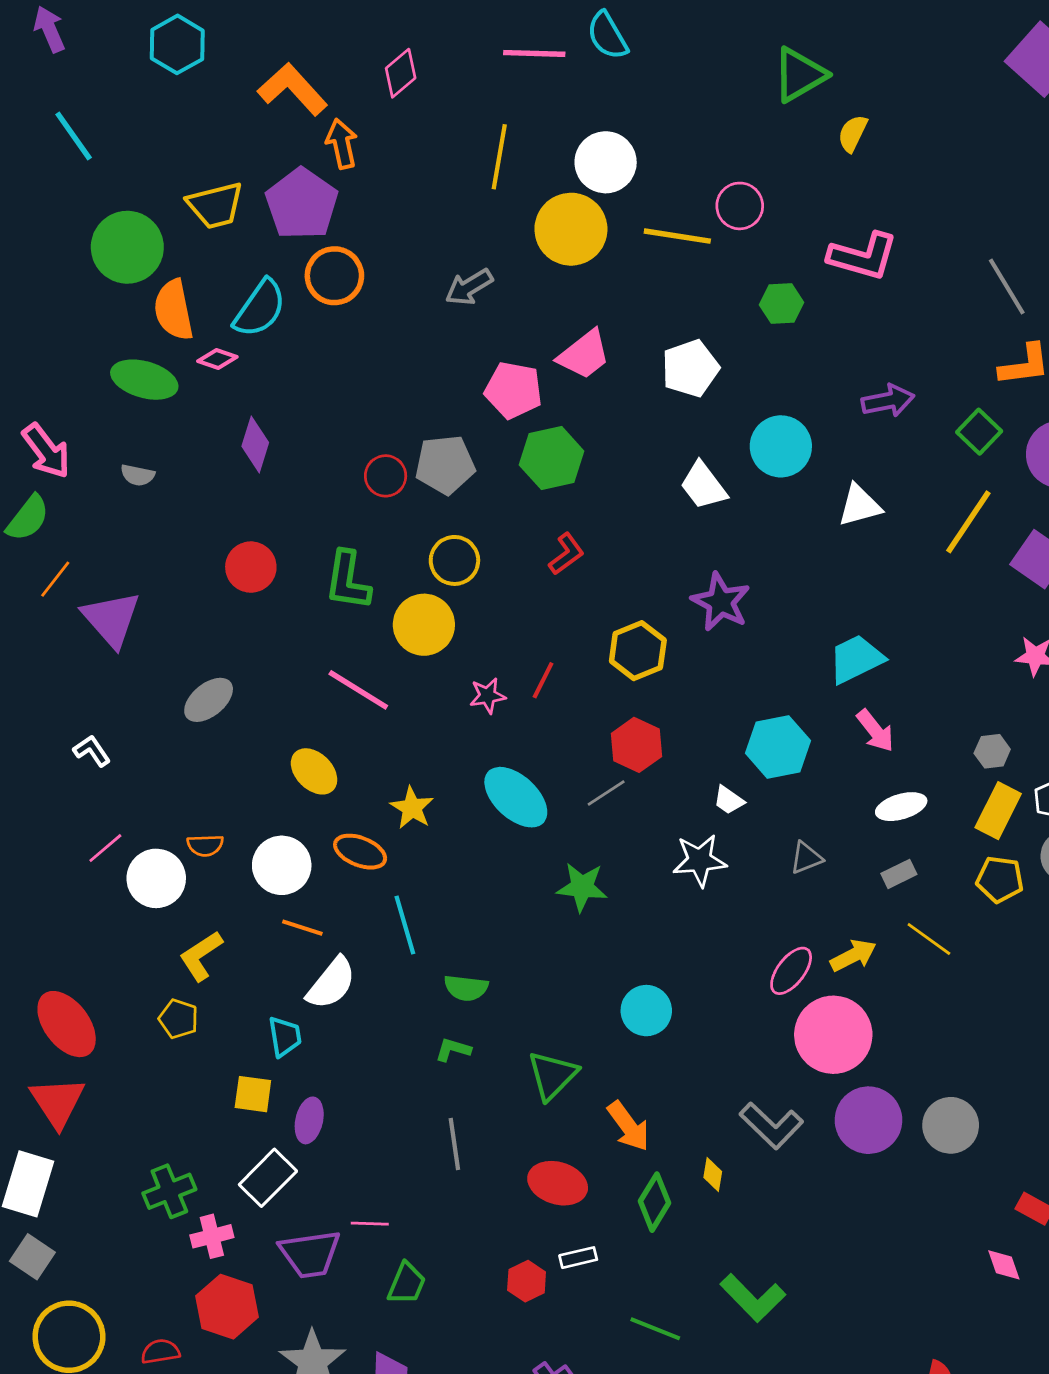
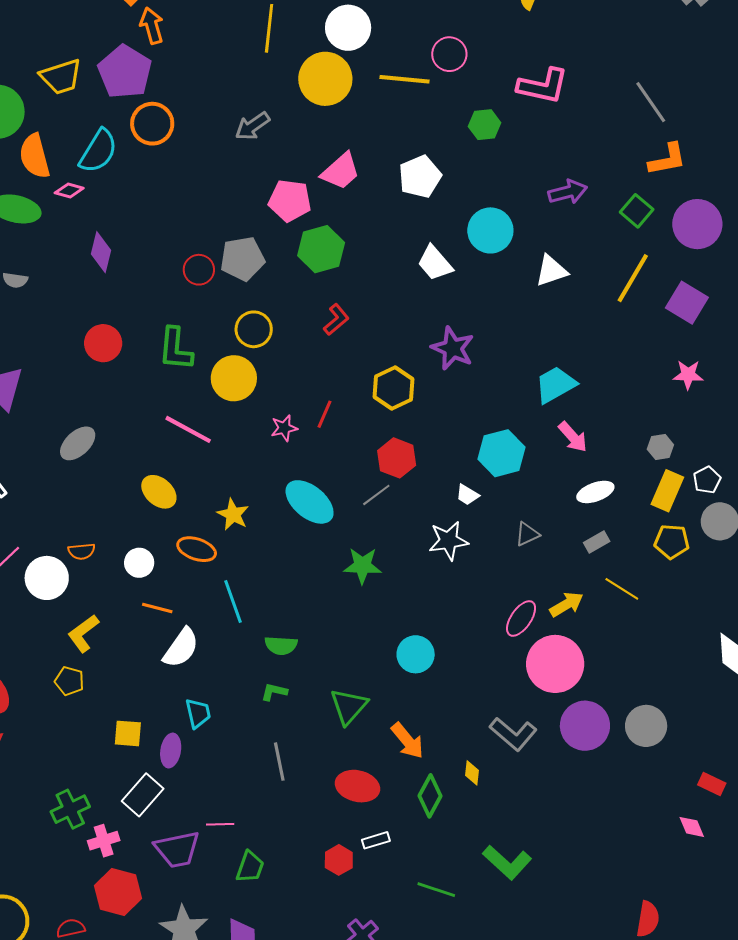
white circle: (282, 865) -> (139, 563), size x0.7
cyan trapezoid: (285, 1037) -> (198, 713), moved

